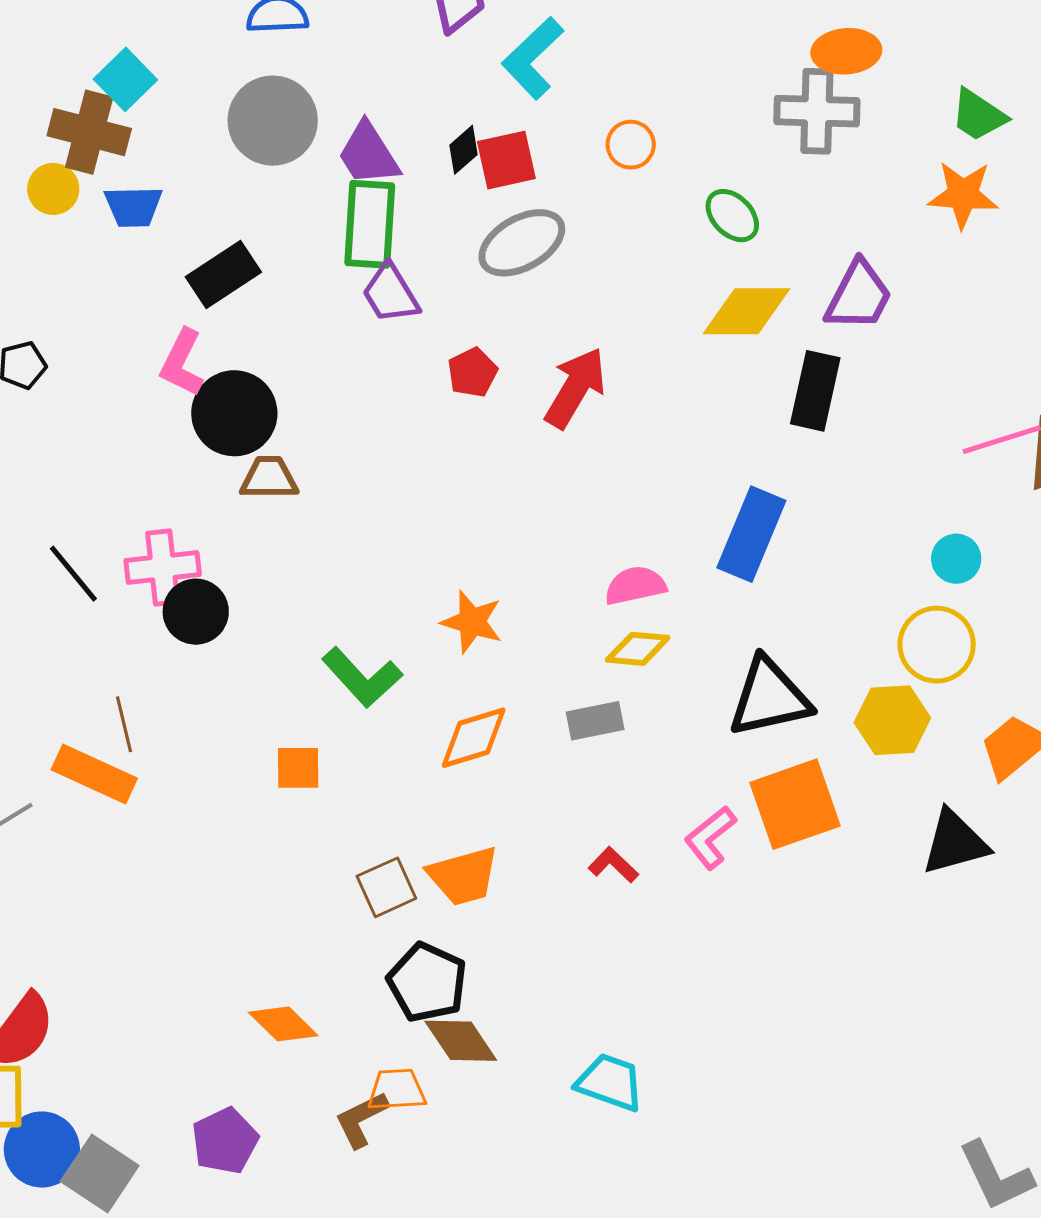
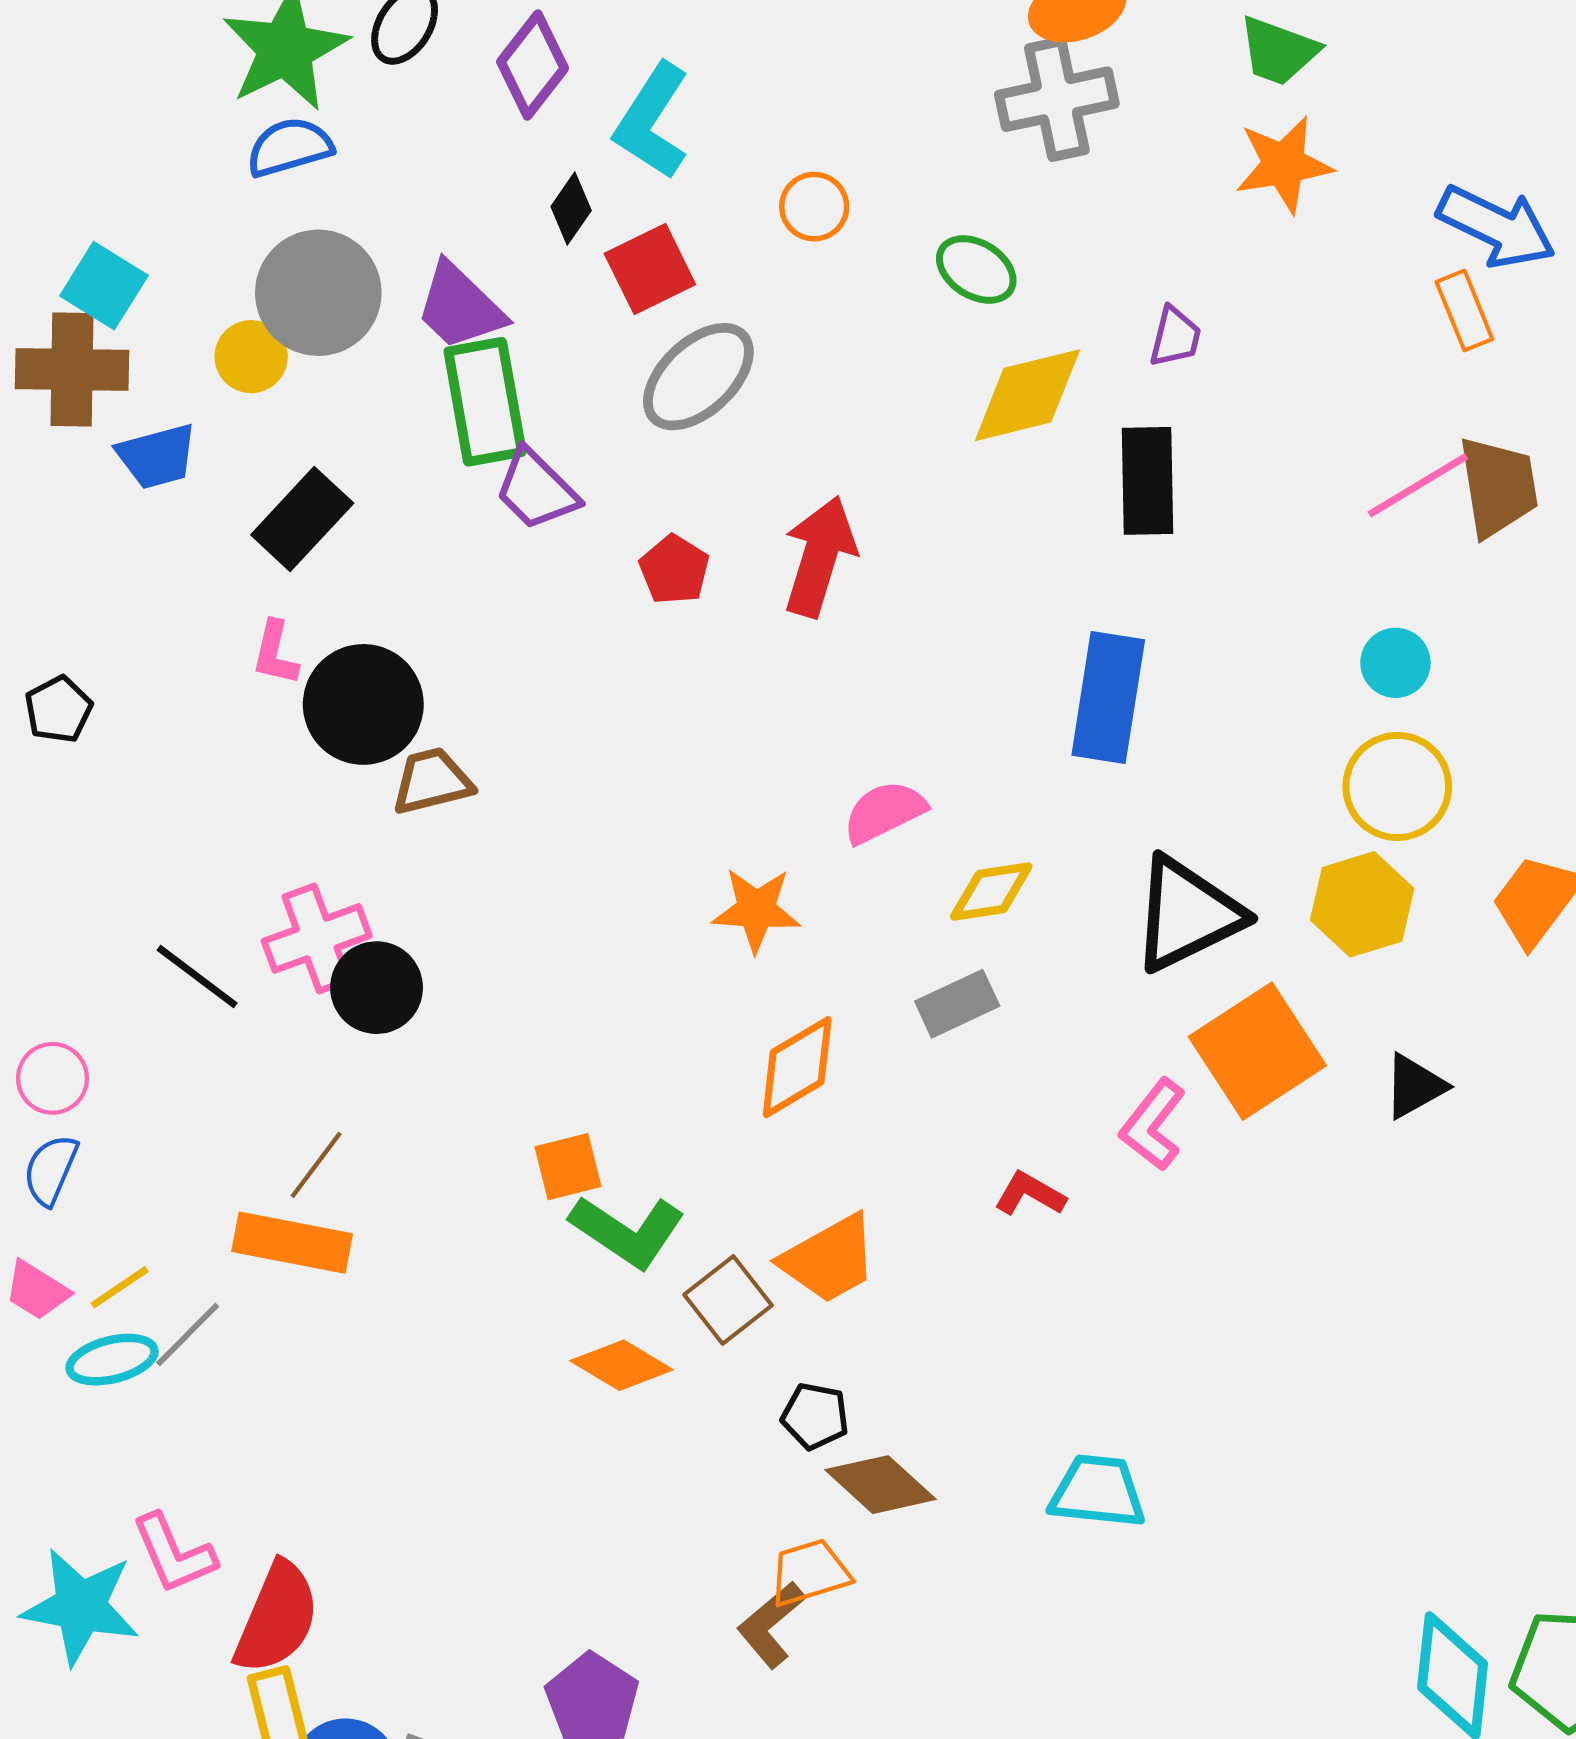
black diamond: (463, 150) -> (571, 209), moved
yellow circle: (53, 189) -> (251, 357), moved
purple trapezoid: (859, 296) -> (1175, 337), size x0.6
pink L-shape: (182, 363) -> (275, 653), size x0.7
pink semicircle: (635, 586) -> (884, 812), moved
green L-shape: (362, 677) -> (627, 1231), moved
brown line: (124, 724) -> (316, 1165), turned 64
black triangle: (955, 842) -> (1415, 1086), moved, size x0.7
black pentagon: (427, 982) -> (815, 1416), size x0.6
orange diamond: (283, 1024) -> (622, 1365), moved

